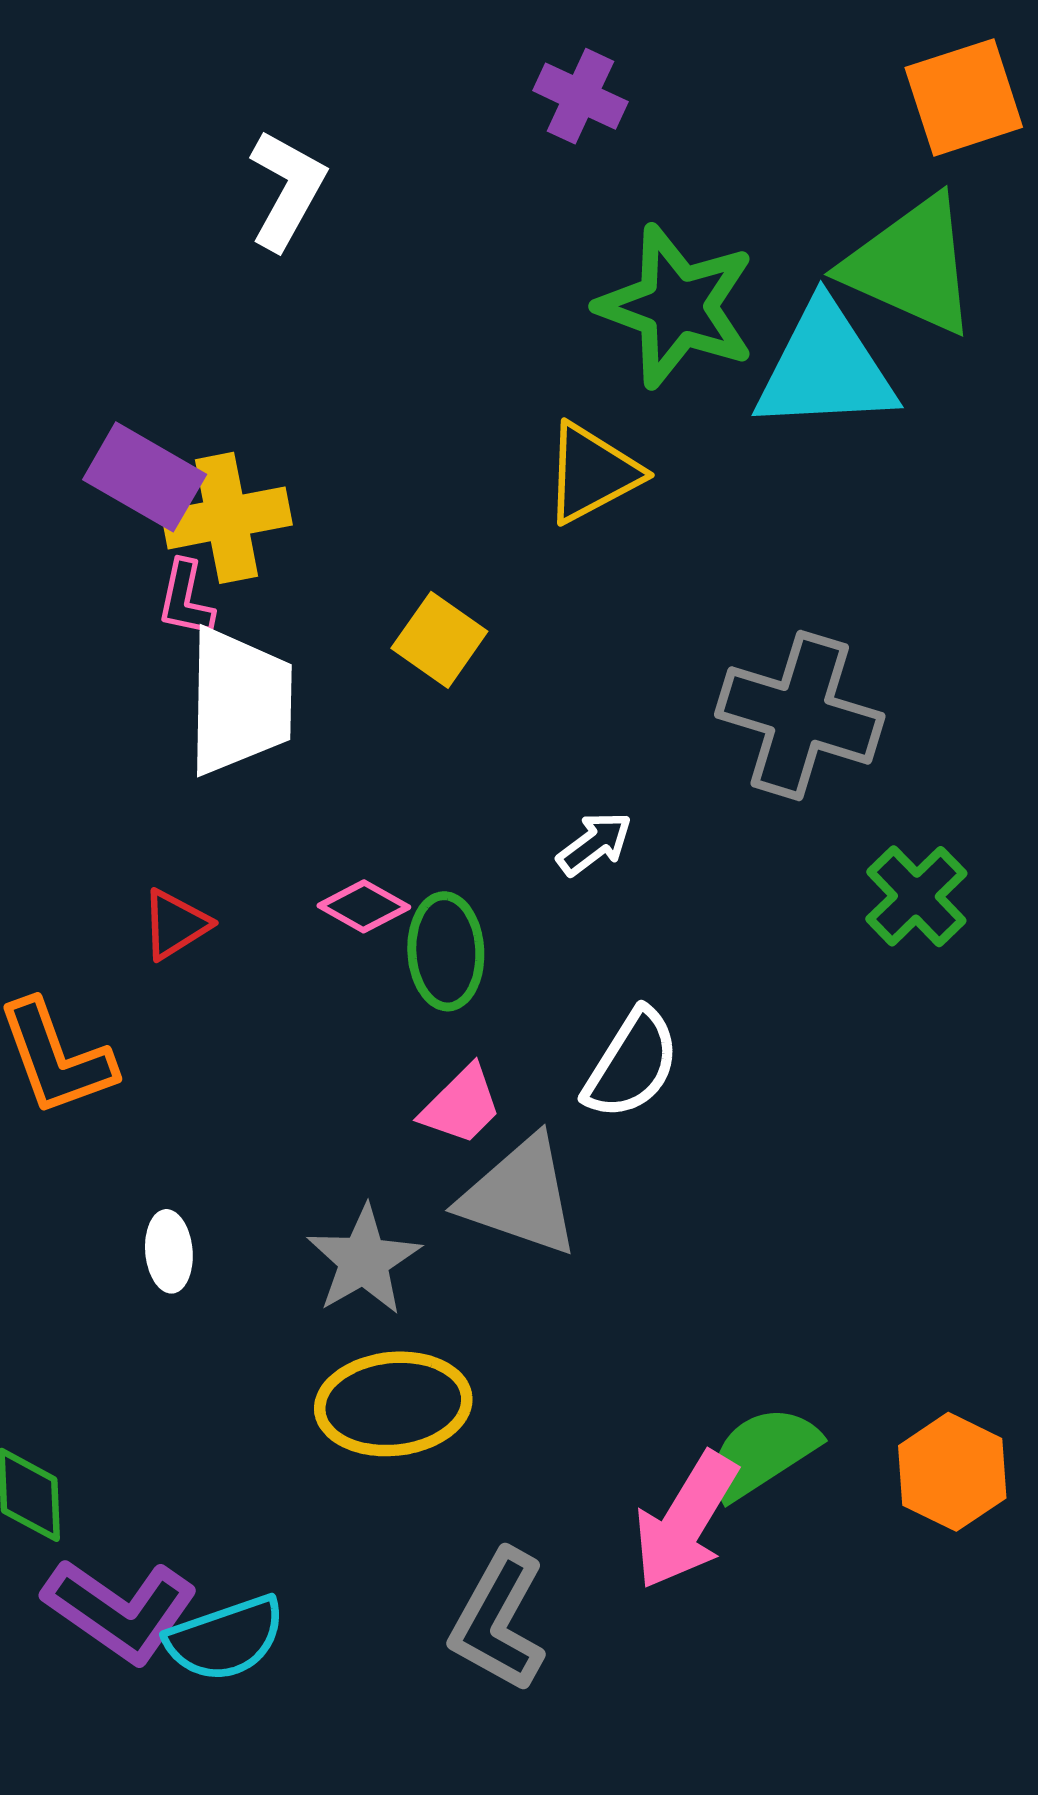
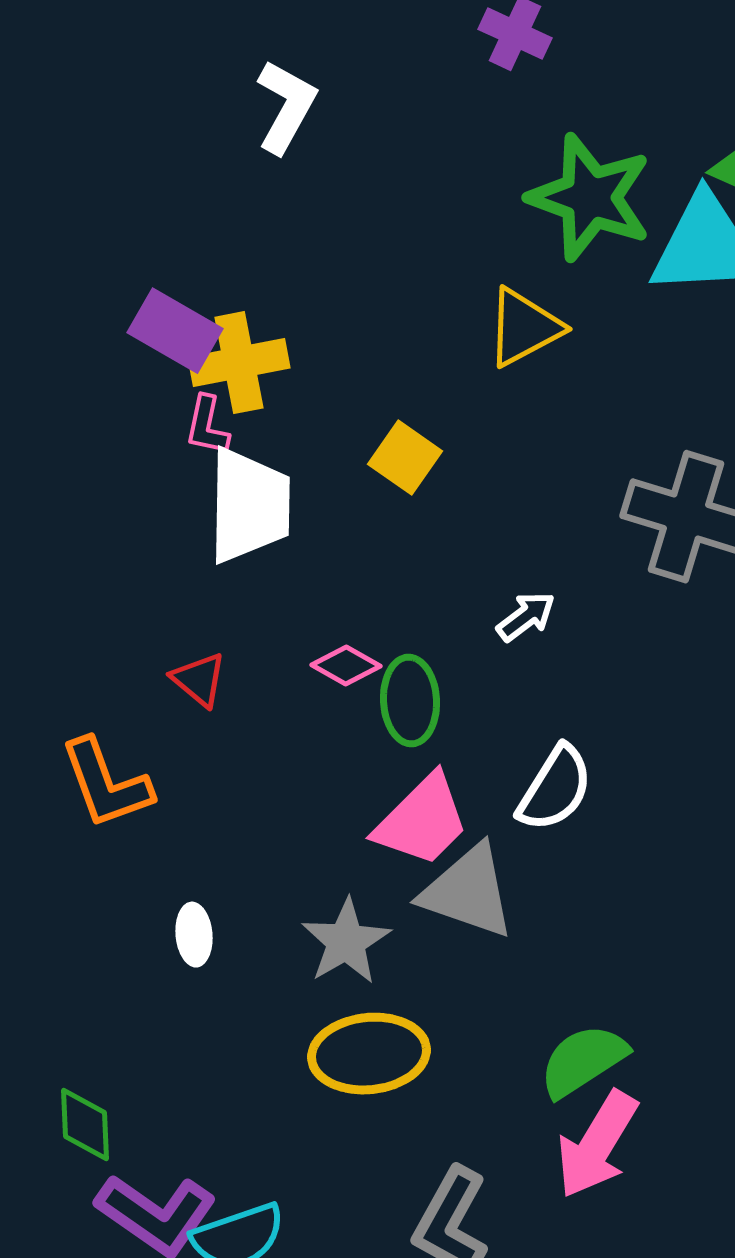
red triangle: (175, 924) -> (199, 680), turned -48
pink trapezoid: (461, 1105) -> (422, 821), size x1.5
green semicircle: (763, 1453) -> (583, 1061), moved

